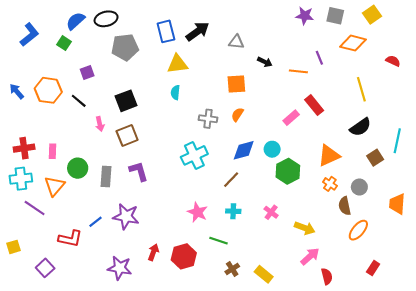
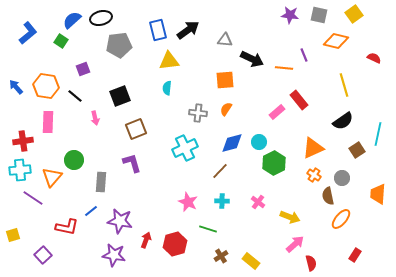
black arrow: (265, 62) -> (252, 59), size x1.6
brown square: (127, 136) -> (136, 129), moved
pink rectangle: (52, 151) -> (48, 122), moved, size x1.5
gray rectangle: (106, 177) -> (101, 182), moved
purple star: (126, 216) -> (120, 221), moved

